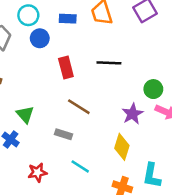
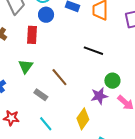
red rectangle: (66, 68) -> (32, 35), moved
green circle: (153, 89) -> (112, 81), moved
green triangle: (25, 114) -> (26, 66), moved

